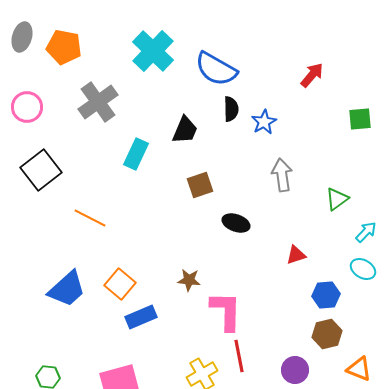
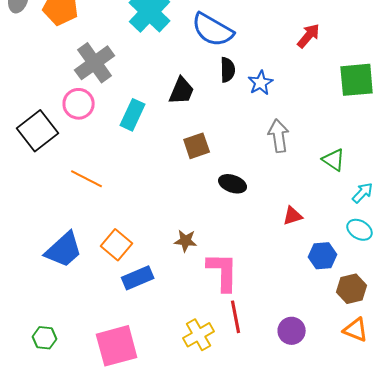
pink circle: (27, 107) -> (79, 104), moved
green square: (360, 119) -> (357, 80), size x1.5
green triangle: (337, 199) -> (334, 160), turned -50
brown hexagon: (327, 334) -> (352, 289), moved

